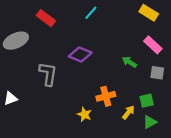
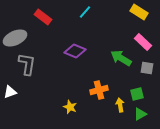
green arrow: (129, 62) -> (121, 58), size x1.5
gray L-shape: (48, 74) -> (27, 64), moved
yellow arrow: (128, 112) -> (120, 105), turned -48
yellow star: (84, 115) -> (70, 107), moved

